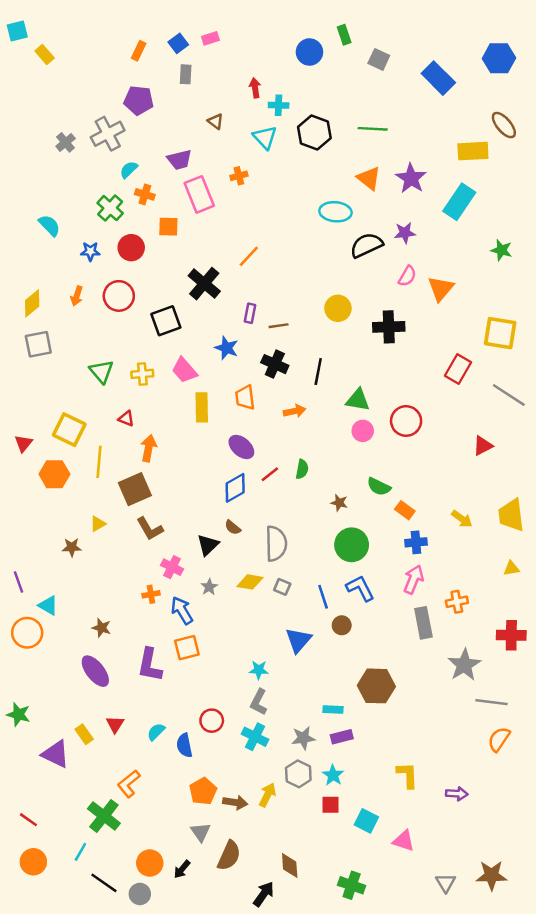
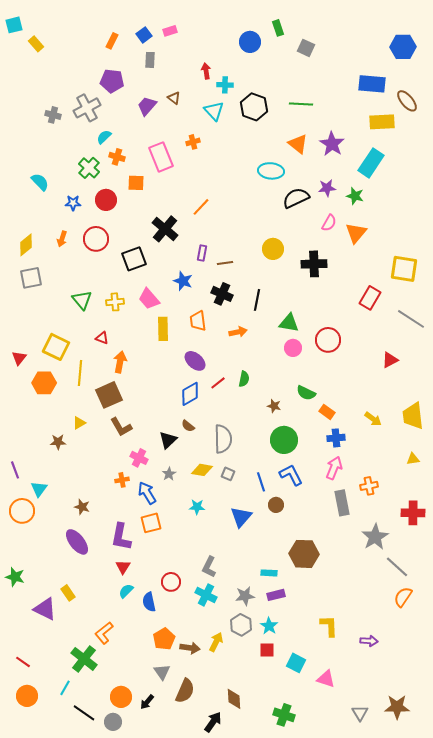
blue rectangle: (438, 78) -> (372, 84), moved, turned -40
gray cross: (66, 142) -> (53, 115), turned -35
purple trapezoid: (179, 160) -> (147, 106), moved, turned 145
green star: (501, 250) -> (355, 196), moved
cyan triangle: (48, 605) -> (39, 489), turned 36
cyan star: (259, 670) -> (197, 507), moved
gray line: (491, 702) -> (397, 567), turned 35
red triangle: (115, 724) -> (123, 567), moved

